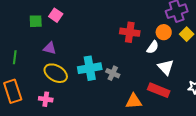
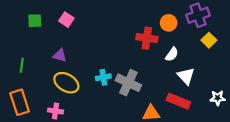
green square: (36, 21) -> (35, 21), moved
orange circle: (164, 32) -> (169, 23), moved
cyan cross: (90, 68) -> (103, 77), size x0.6
gray cross: (113, 73) -> (128, 83), size x1.6

